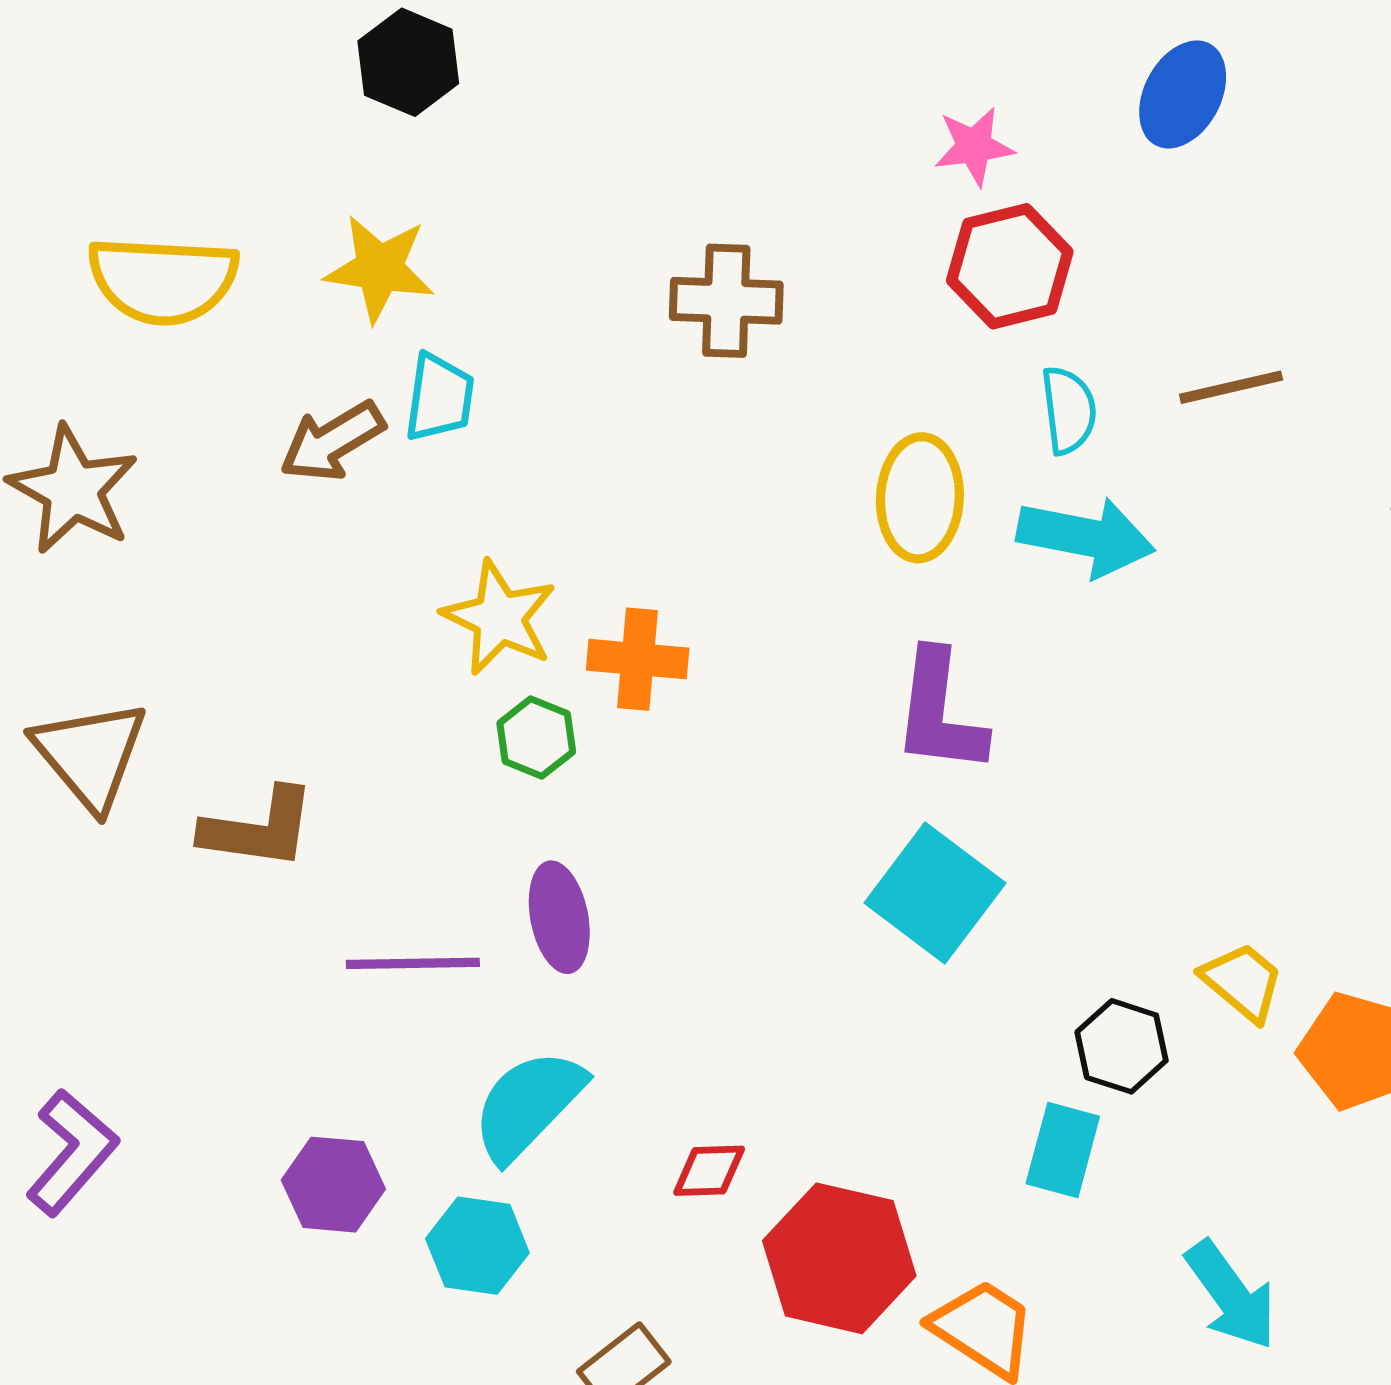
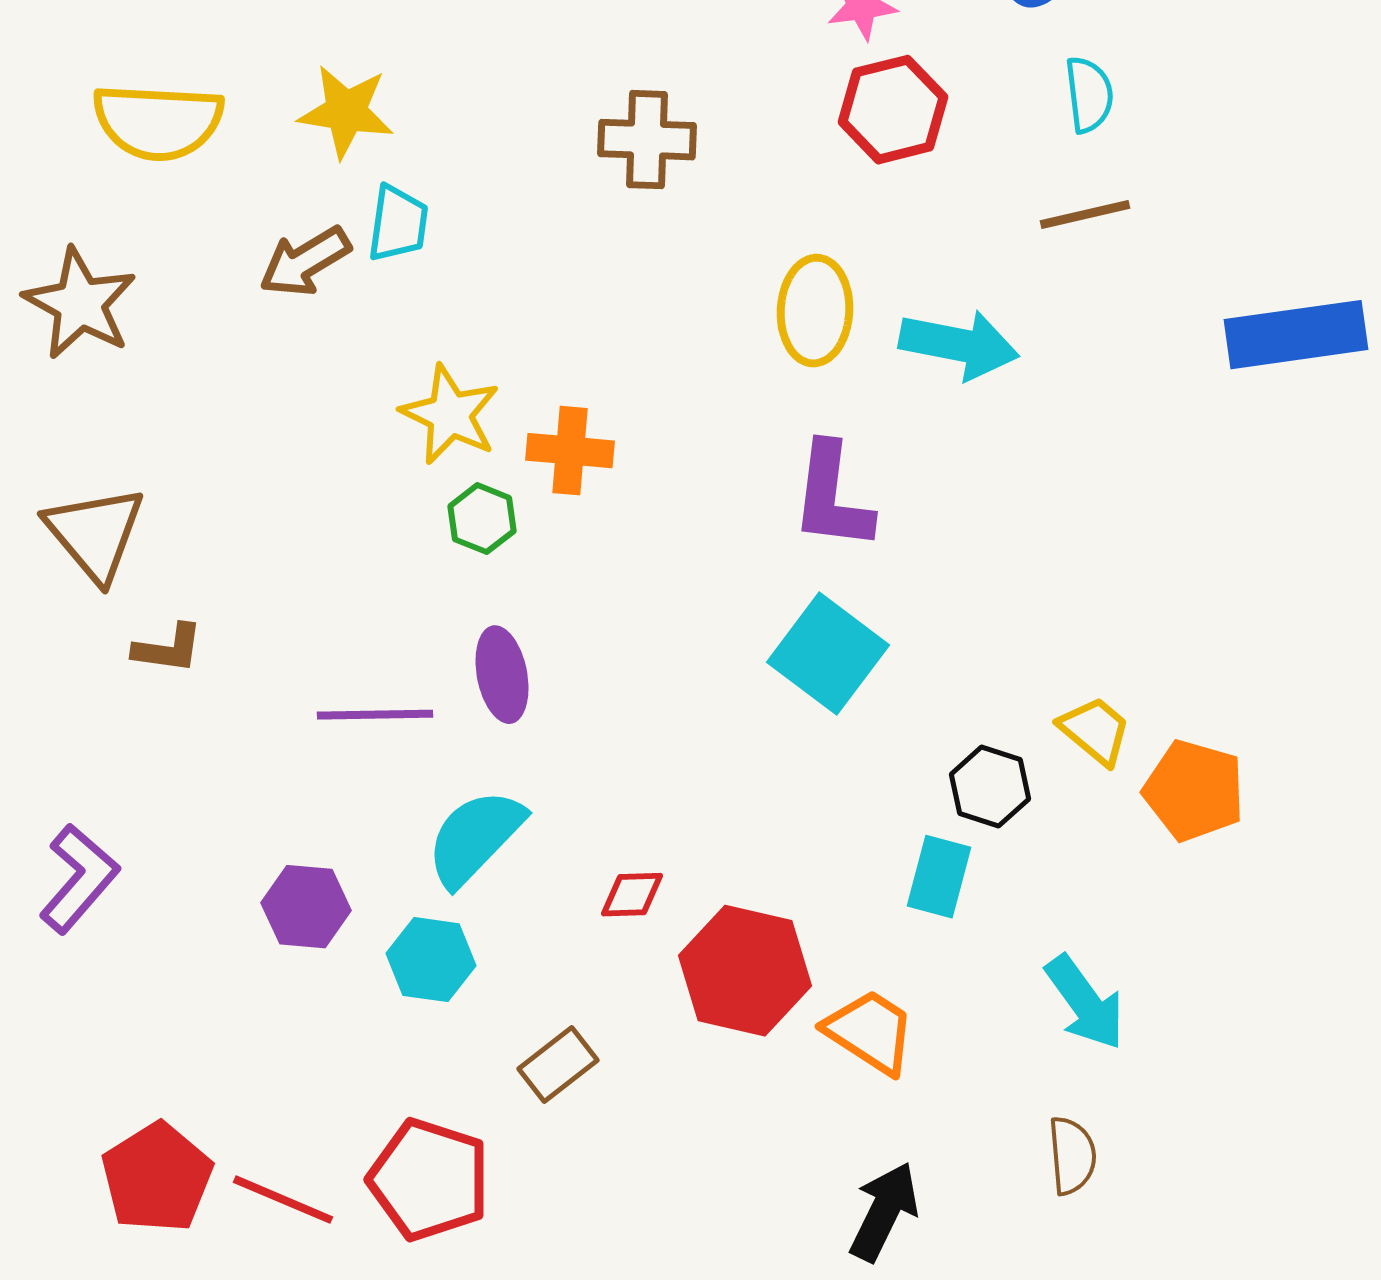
cyan semicircle: (1069, 410) -> (1089, 95), moved
brown L-shape: (258, 829) -> (168, 649), moved, size x0.7

